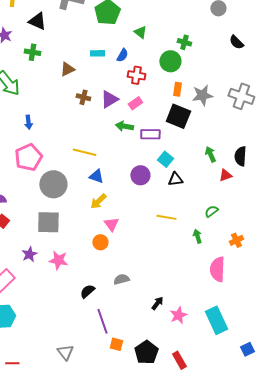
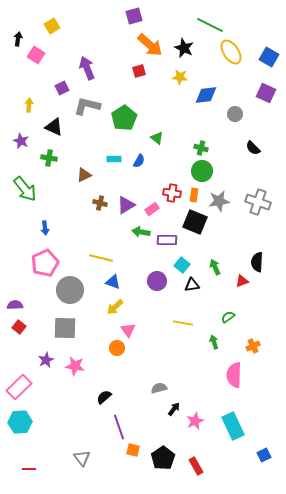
green circle: (170, 61) -> (202, 171), moved
red cross: (136, 75) -> (172, 193), moved
green arrow: (210, 154) -> (215, 267), moved
gray semicircle: (121, 279) -> (159, 388), moved

